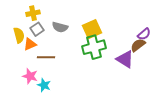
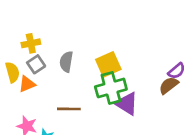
gray semicircle: (60, 27) -> (66, 62), turned 84
brown line: (46, 57) -> (69, 109), moved
purple triangle: (125, 59) -> (127, 104), moved

